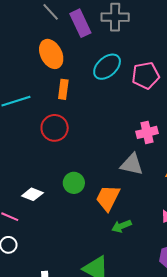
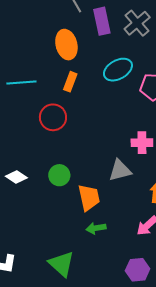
gray cross: (115, 17) -> (137, 23), turned 36
gray triangle: (132, 164) -> (120, 170), turned -40
orange trapezoid: (108, 198) -> (89, 198), turned 128

